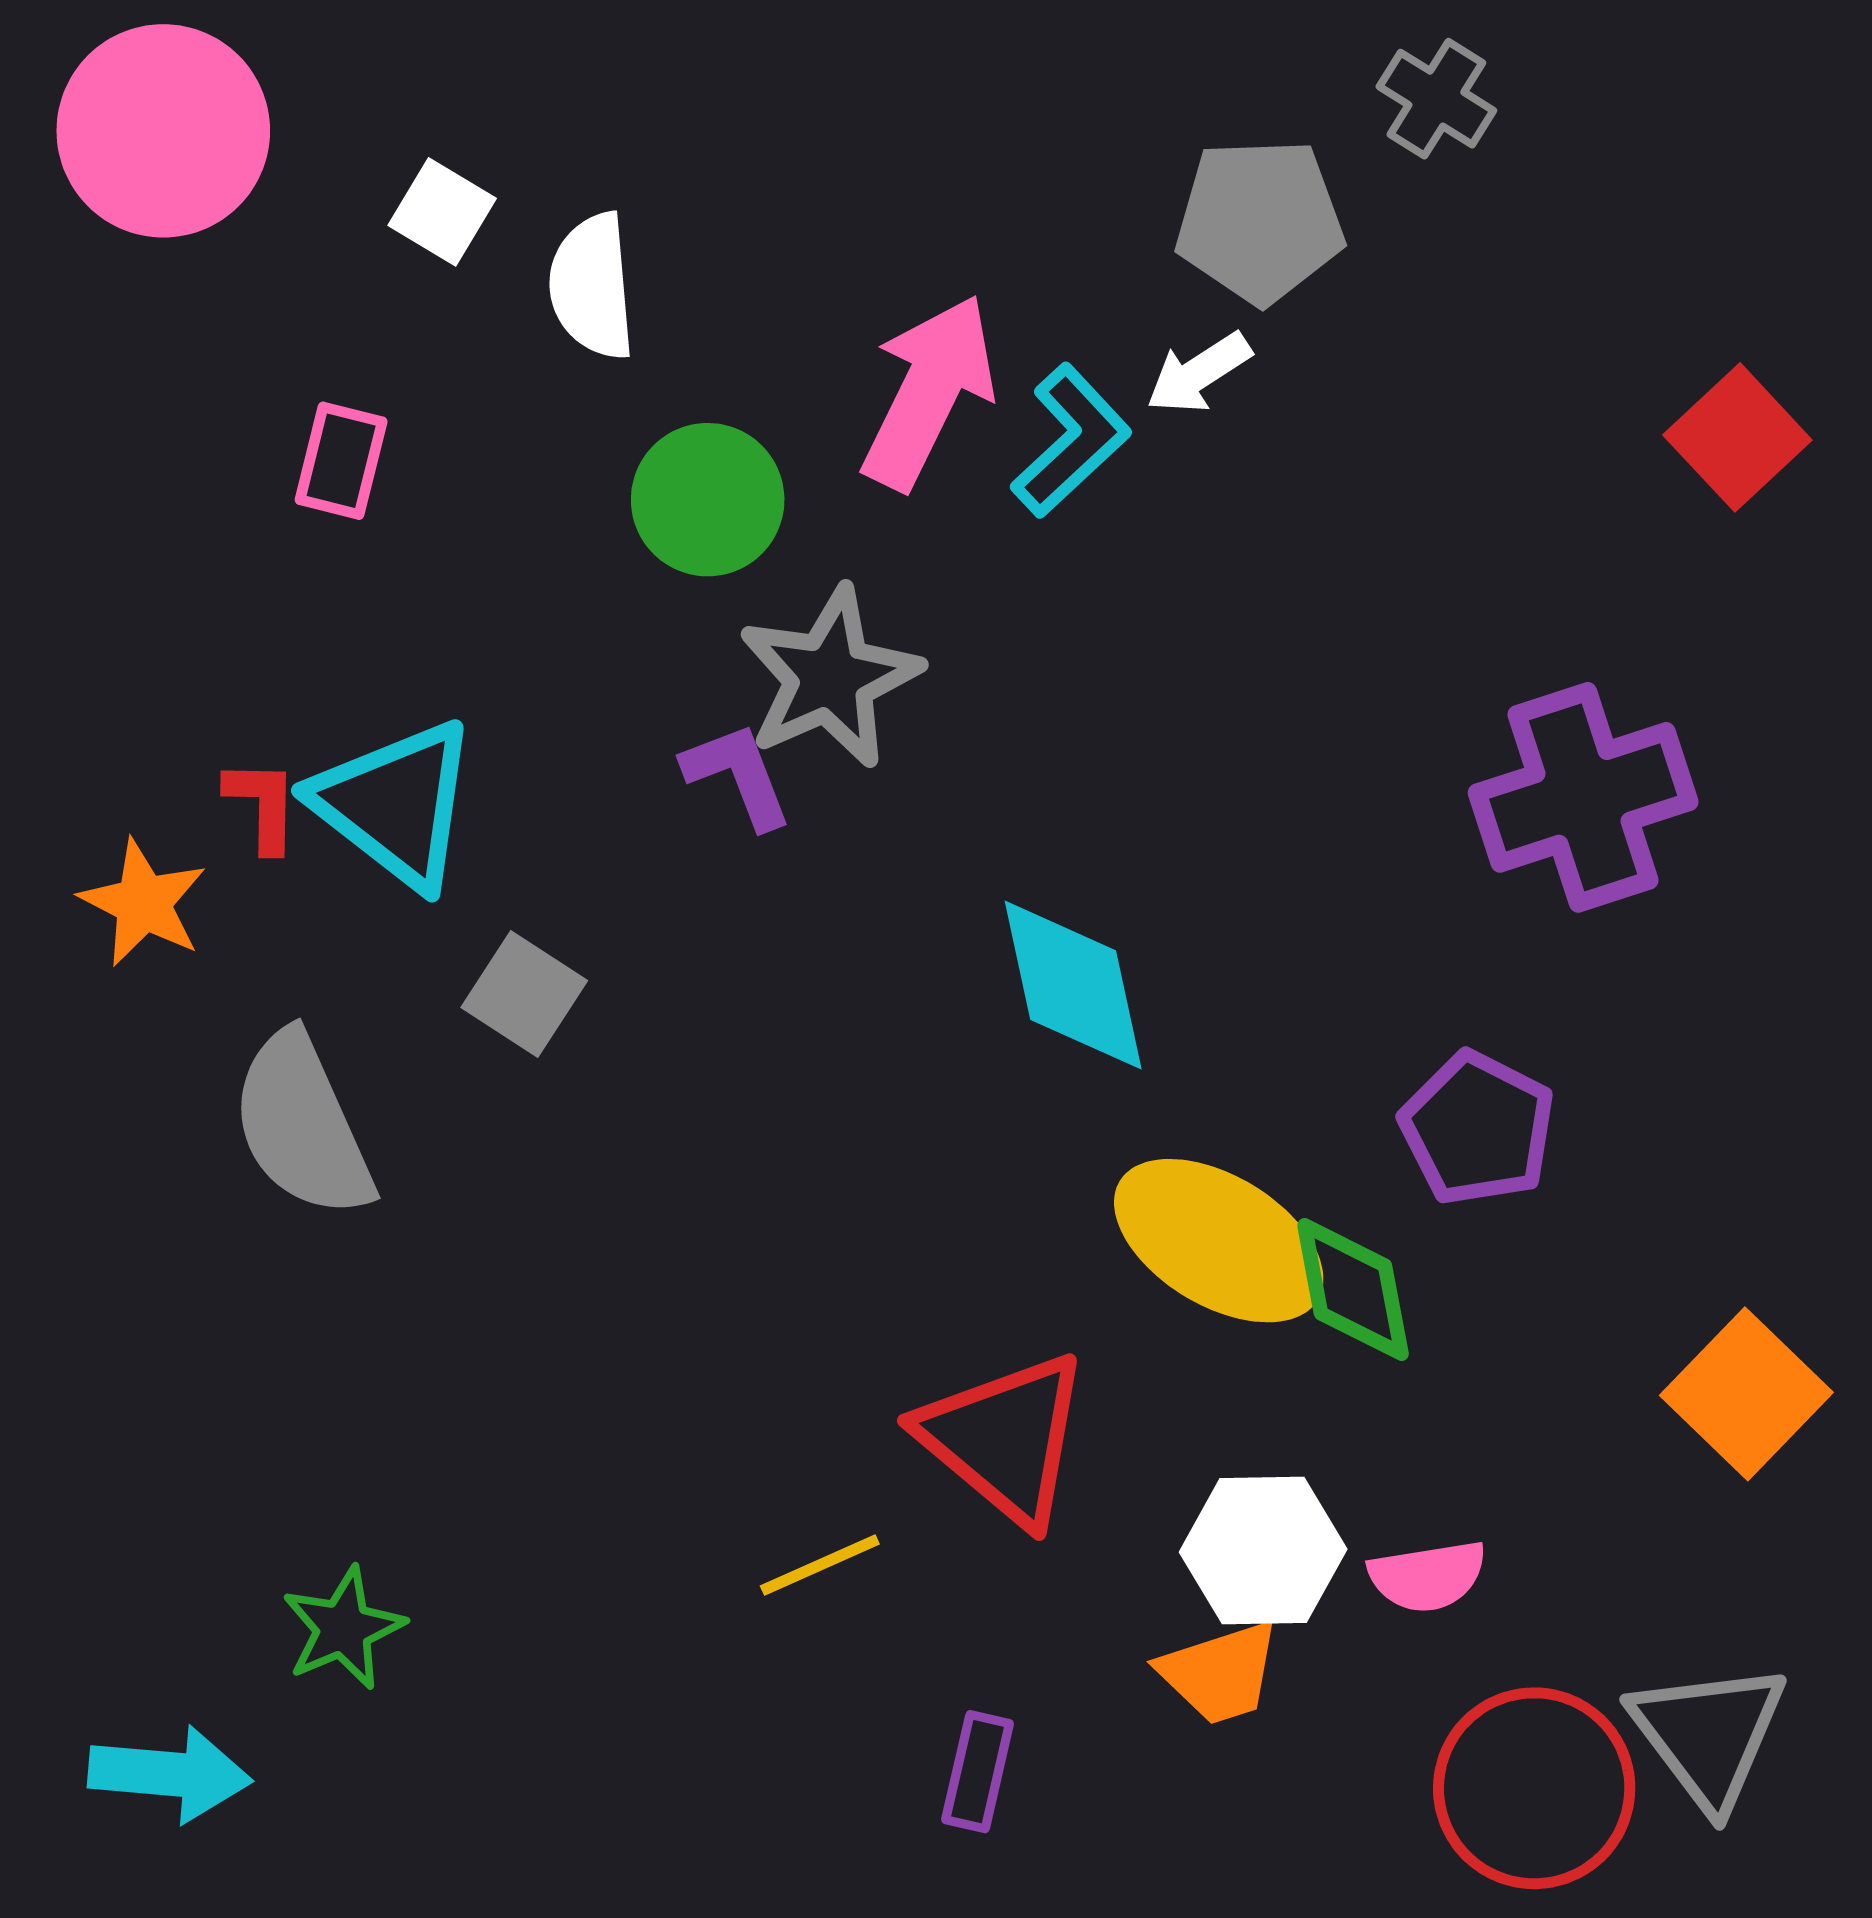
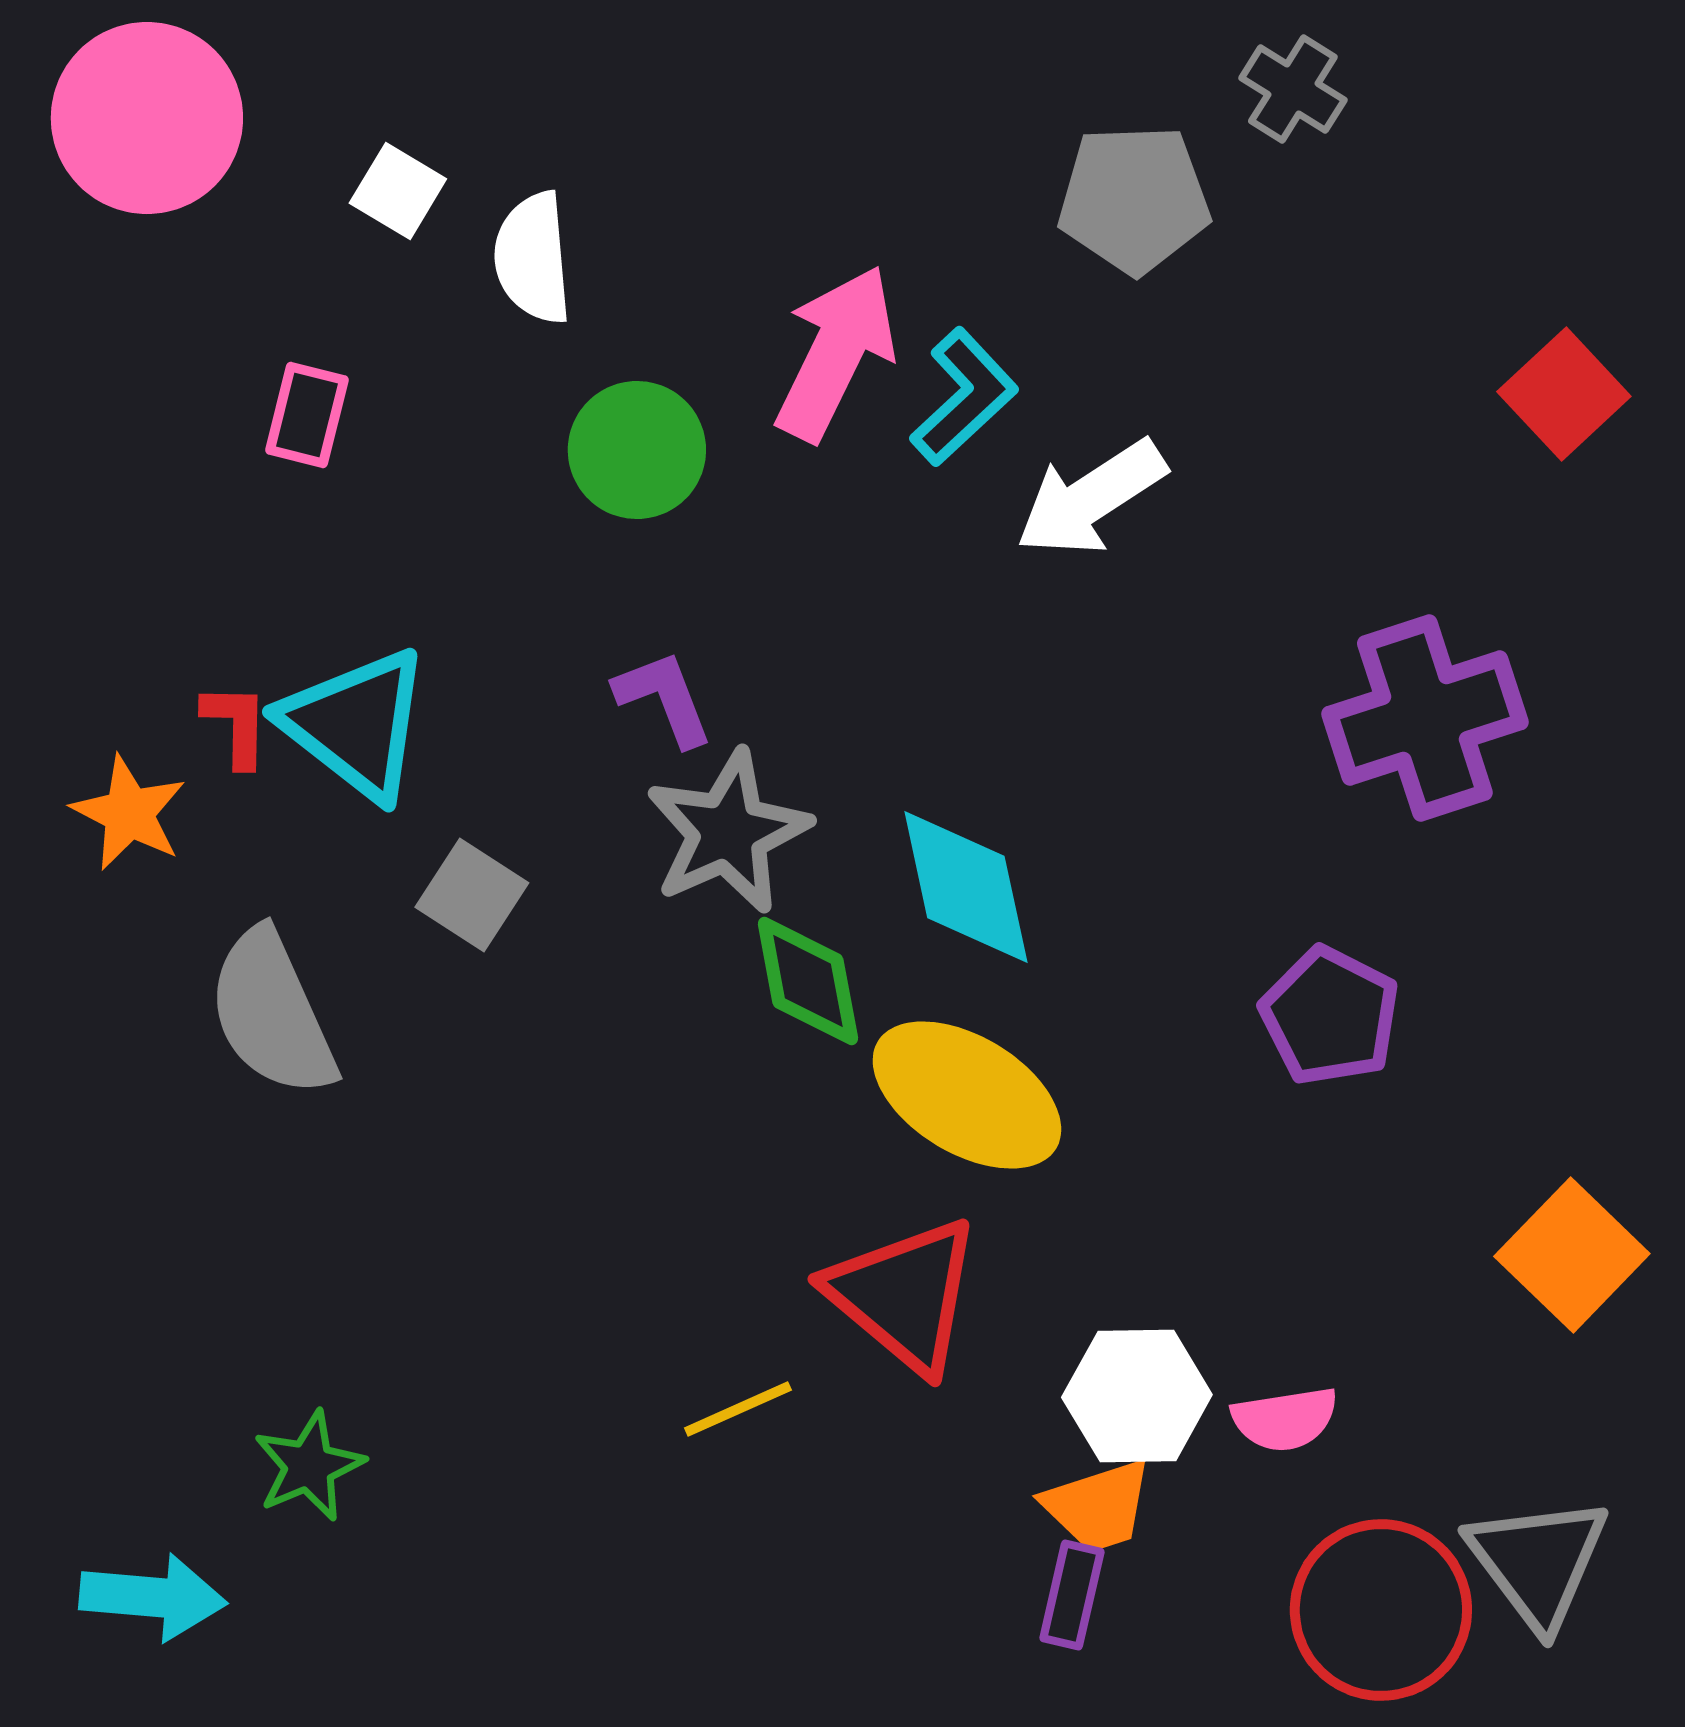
white arrow: (1199, 373) -> (1091, 498), moved, size x1.6
gray star: (830, 677) -> (728, 832), moved
yellow ellipse: (1219, 1241) -> (967, 1095), moved
green diamond: (1353, 1289) -> (808, 981), moved
purple rectangle: (978, 1772) -> (1072, 1595), moved

